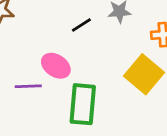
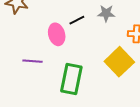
pink ellipse: (56, 66) -> (57, 34), moved, turned 35

